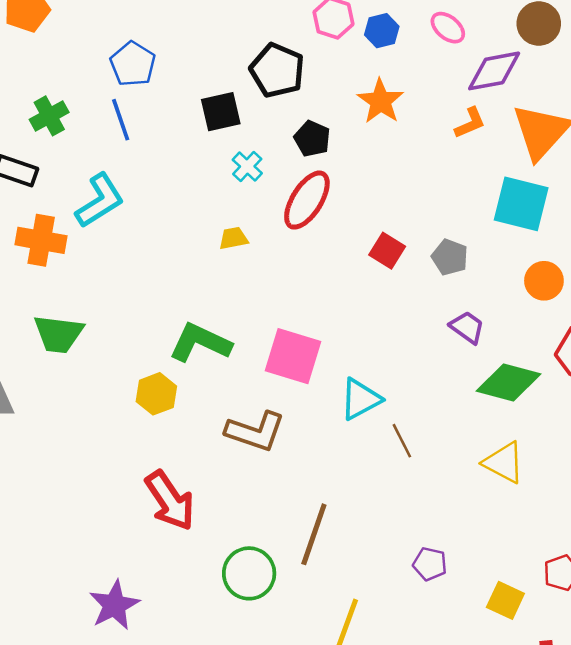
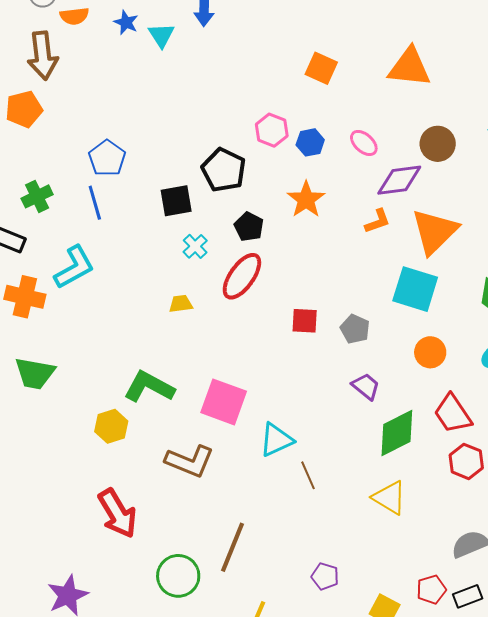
red square: (387, 251) -> (305, 321), turned -32
green diamond: (508, 382) -> (397, 433), turned -45

